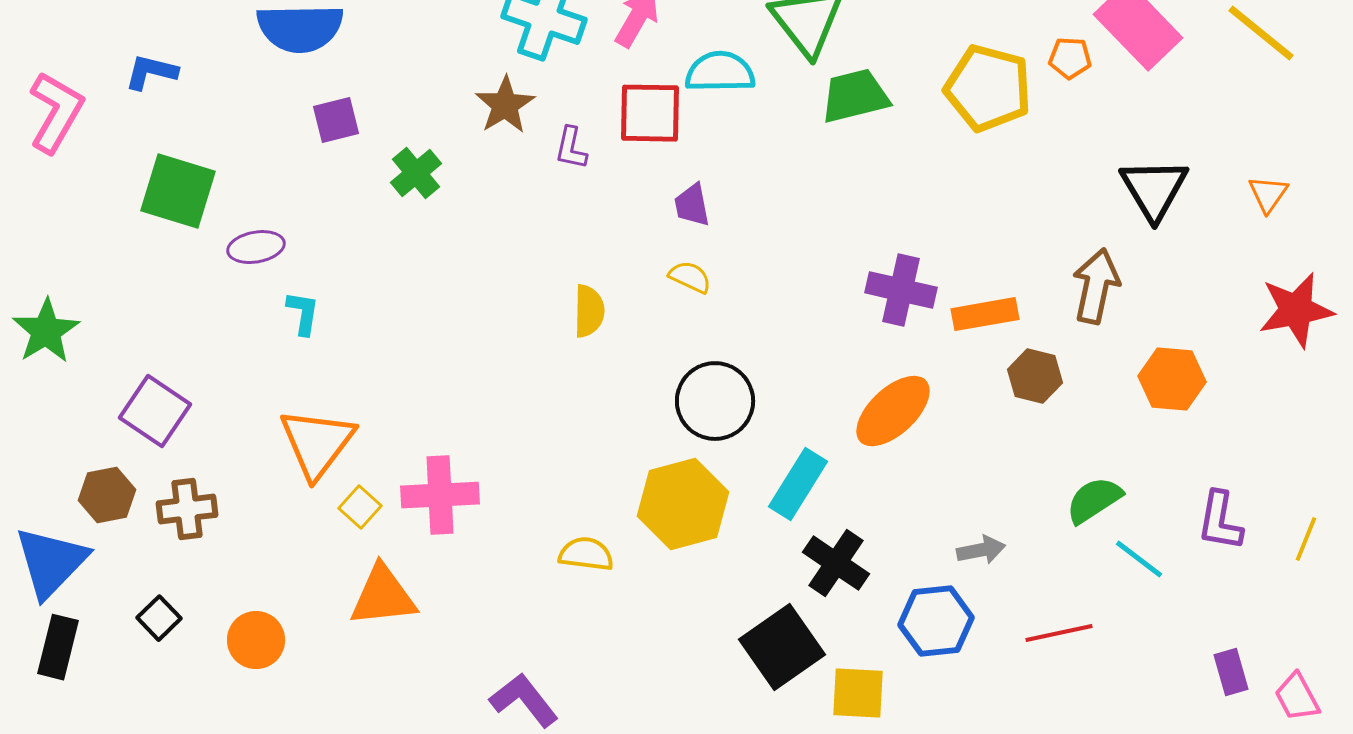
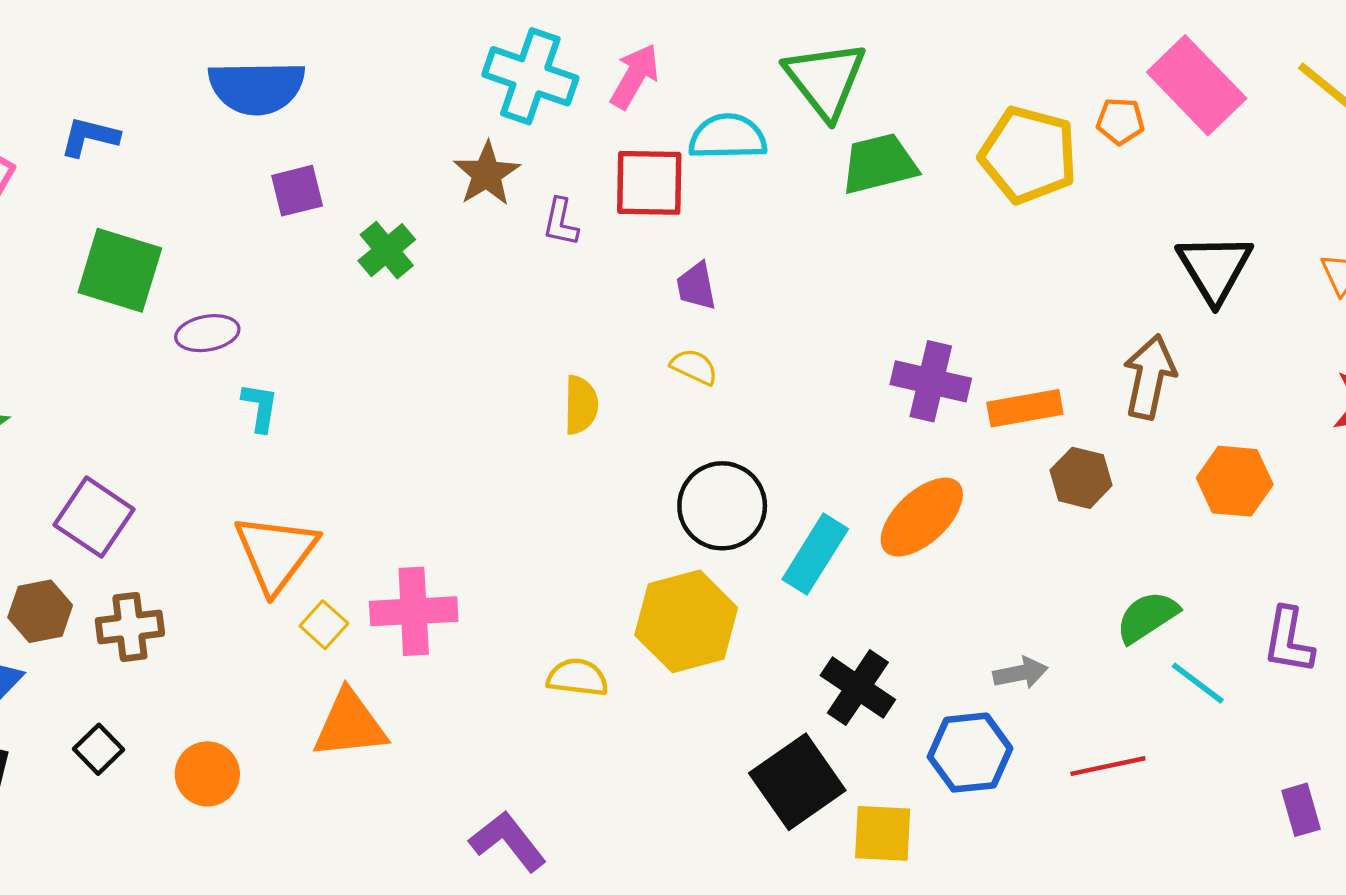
cyan rectangle: (798, 484) -> (815, 554), moved

